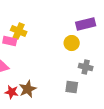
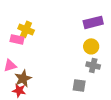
yellow circle: (72, 43) -> (91, 46), moved
brown star: (28, 89) -> (23, 79), moved

